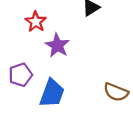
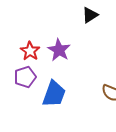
red star: (36, 22) -> (30, 51), moved

